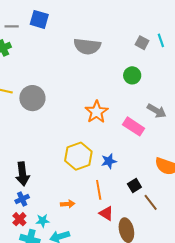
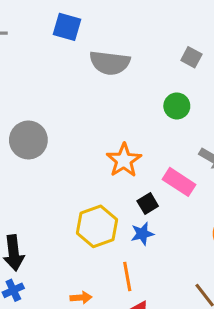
blue square: (39, 19) -> (67, 27), moved
black square: (134, 185) -> (148, 203), moved

